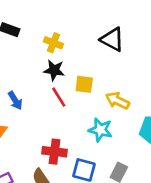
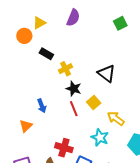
black triangle: (112, 39) -> (107, 73), moved
yellow cross: (53, 43) -> (66, 69), moved, turned 32
yellow square: (84, 84) -> (94, 103), turned 32

